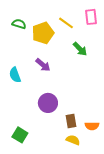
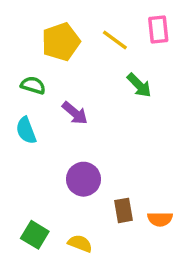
green semicircle: (19, 24) -> (33, 85), moved
yellow pentagon: (43, 33) -> (61, 42), moved
yellow semicircle: (73, 140) -> (80, 244), moved

